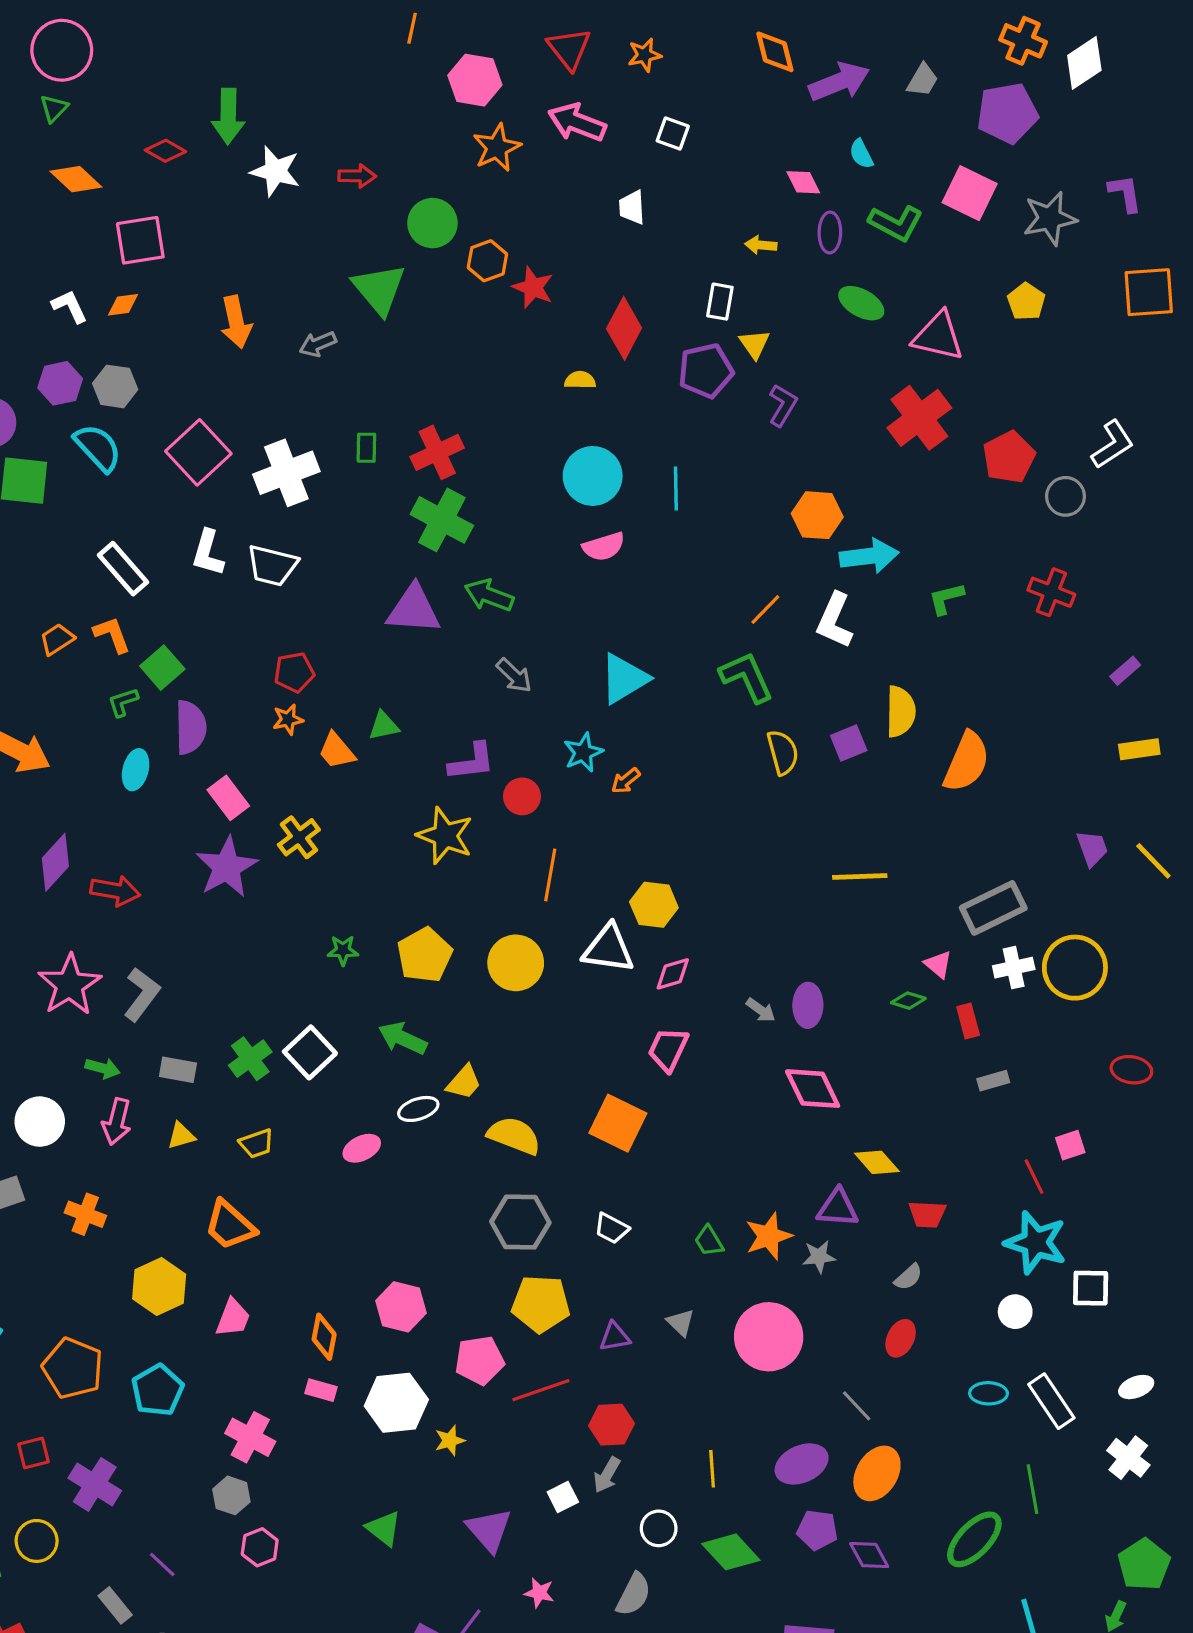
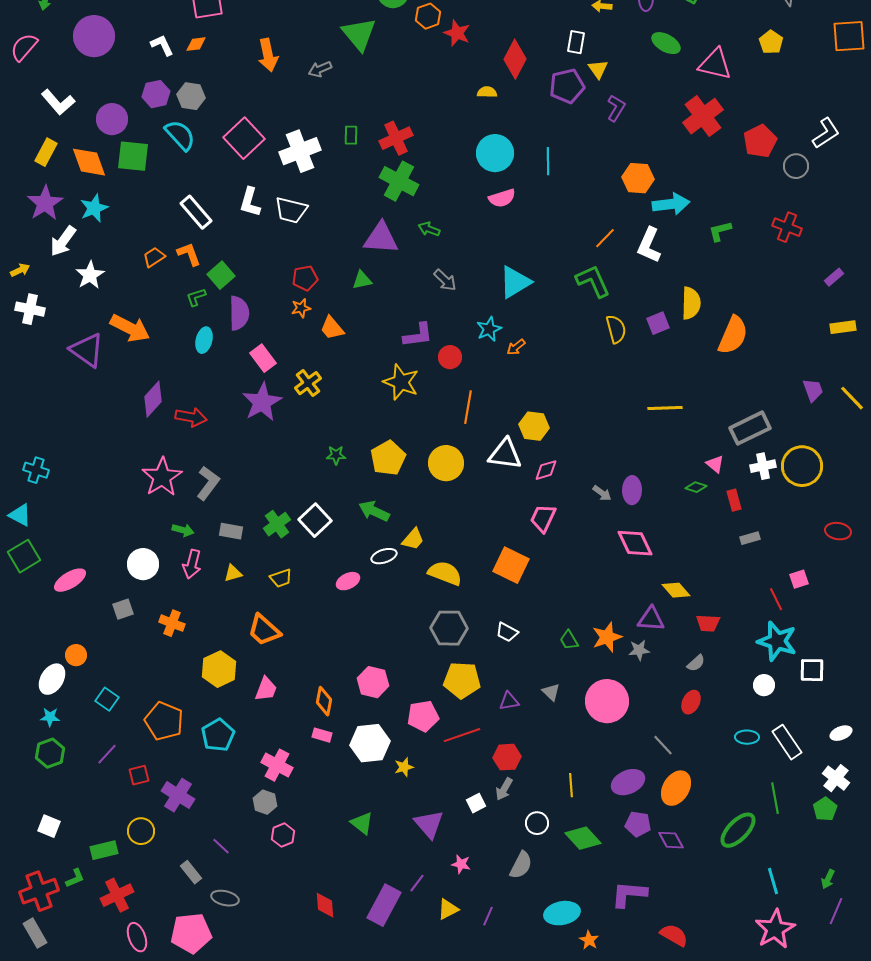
green arrow: (489, 595) -> (429, 229), size x0.7
green triangle: (384, 726) -> (362, 280), moved
green pentagon: (1144, 1565) -> (825, 809), moved, size x0.7

